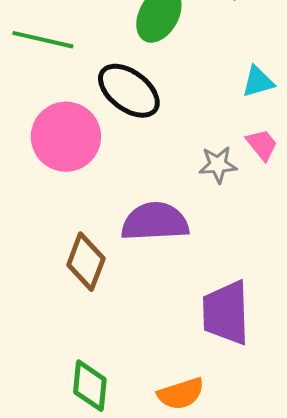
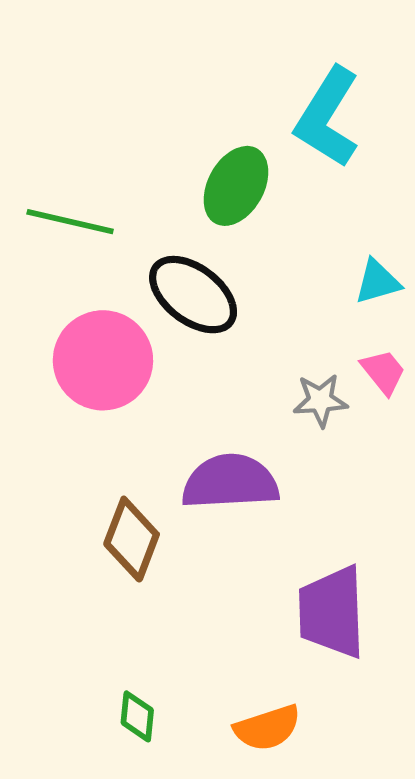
green diamond: (90, 386) -> (137, 716), size x0.7

